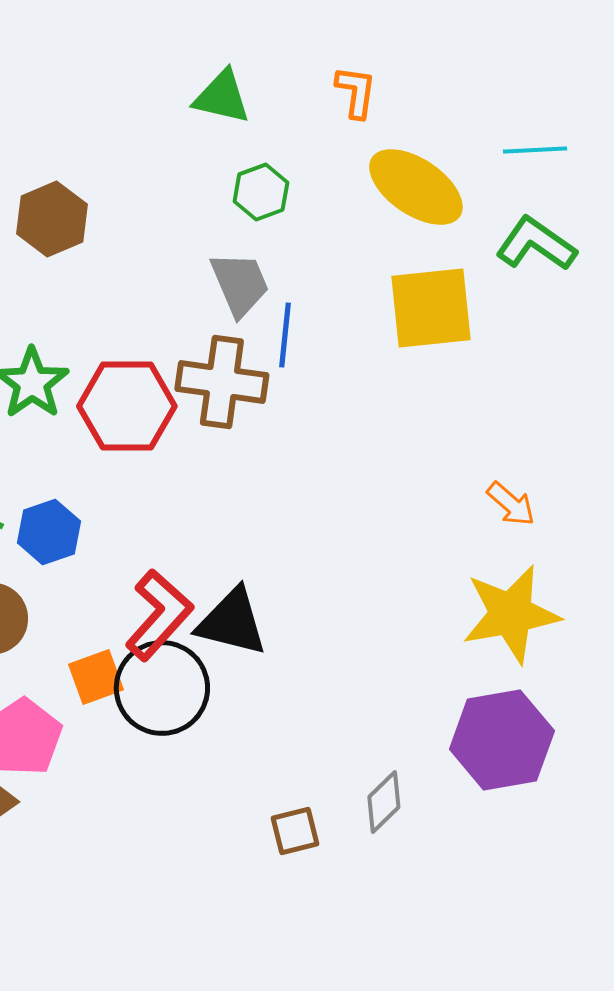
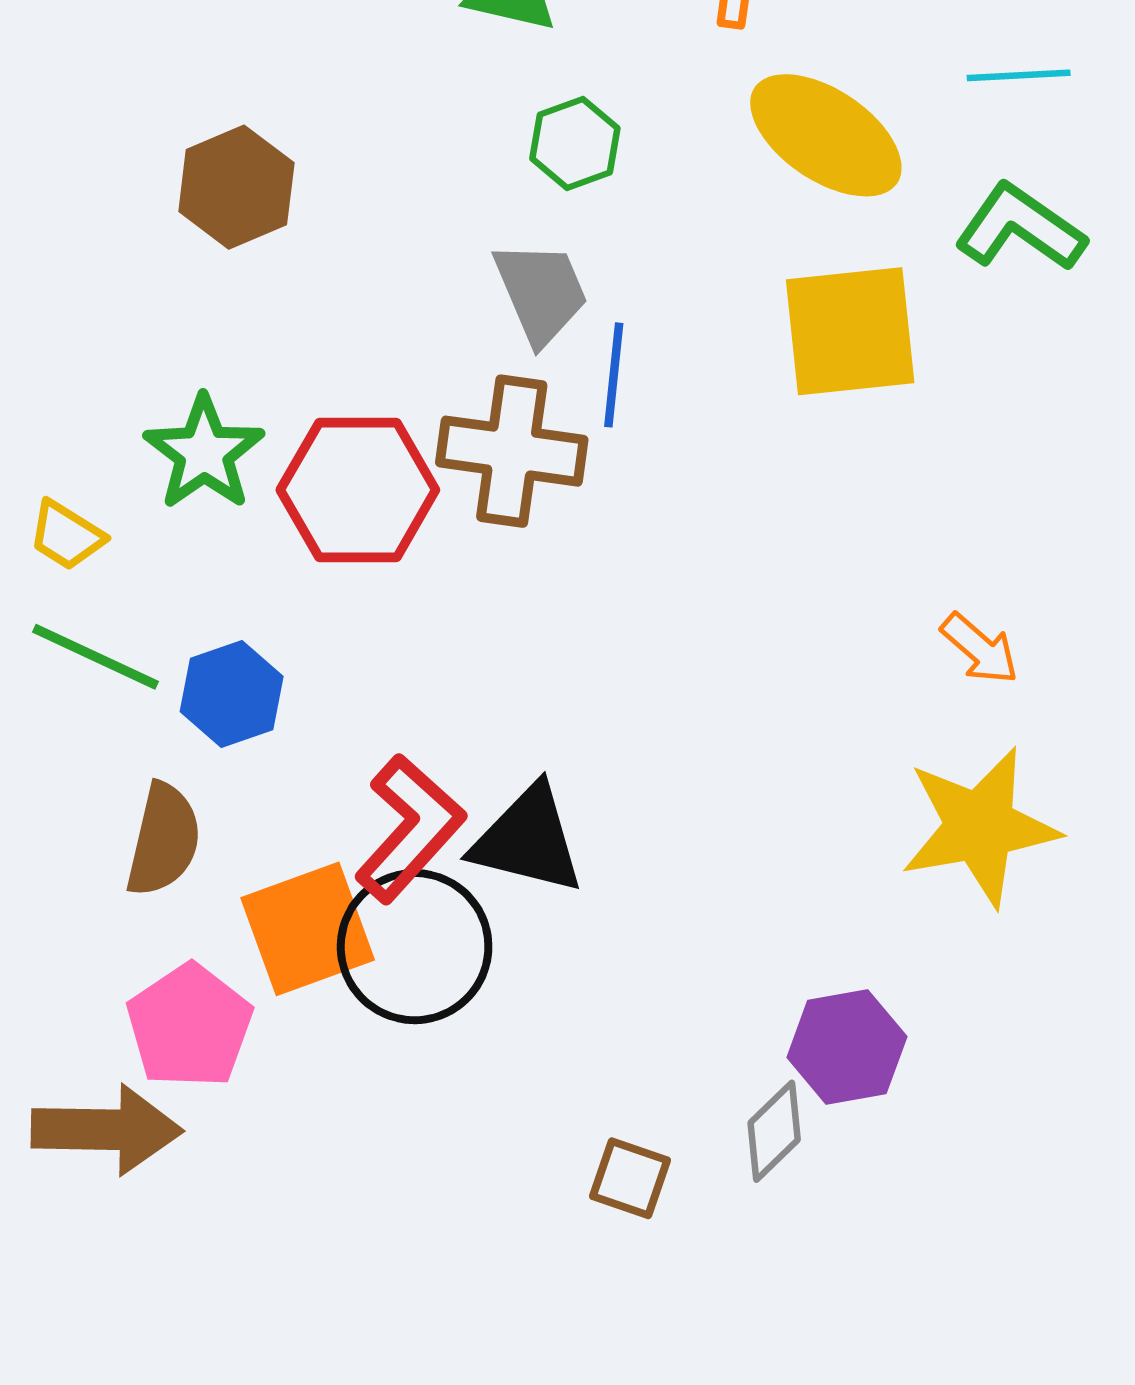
orange square: (96, 677) -> (308, 929), size x1.5
purple hexagon: (502, 740) -> (847, 1047), moved, size x0.7
brown square: (295, 831) -> (630, 1178), turned 33

